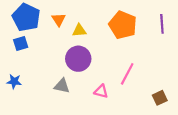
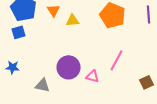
purple circle: (78, 59) -> (68, 67), moved
gray triangle: (62, 86) -> (42, 85), moved

